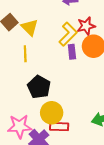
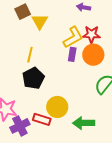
yellow line: (25, 54) -> (30, 55), moved
yellow circle: (52, 113) -> (57, 107), moved

